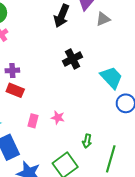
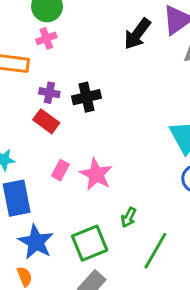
black cross: (73, 59) -> (86, 97), moved
pink star: (58, 118) -> (96, 174), size x1.6

